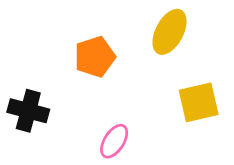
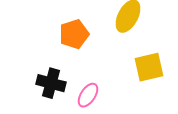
black cross: (28, 111) -> (51, 83), moved

